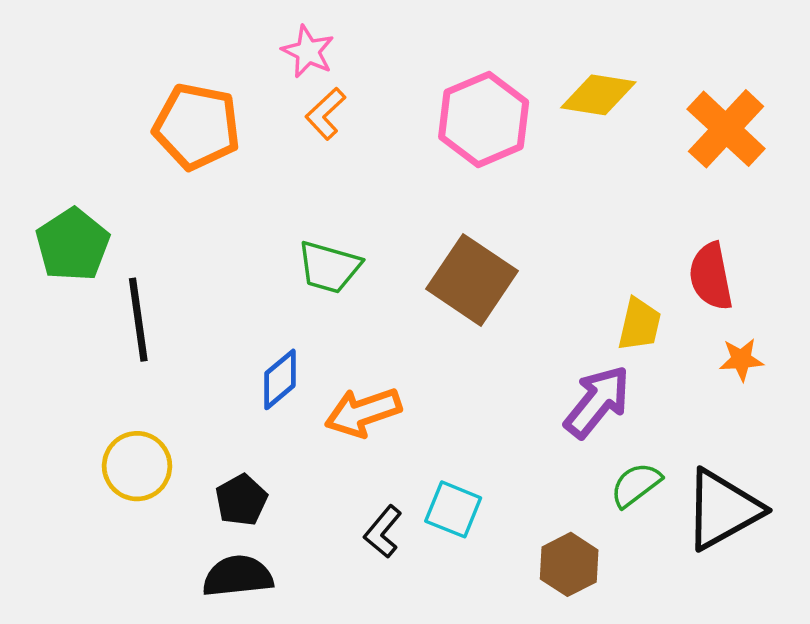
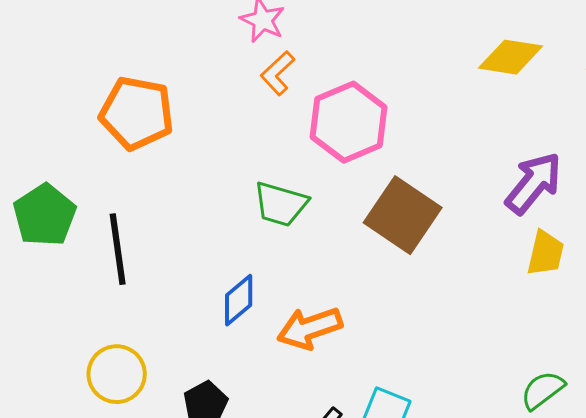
pink hexagon: (484, 119) -> (349, 122), moved
orange pentagon: (197, 126) -> (137, 113), moved
green pentagon: (73, 245) -> (45, 215), moved
purple arrow: (597, 402) -> (534, 183), moved

